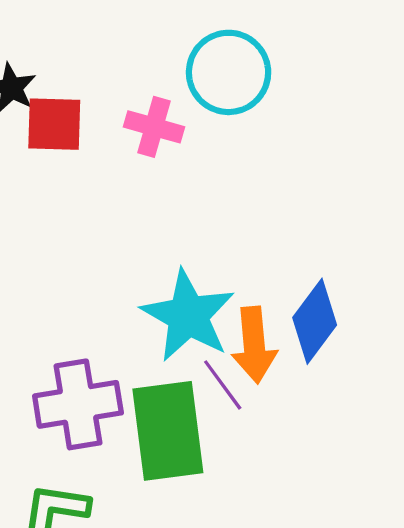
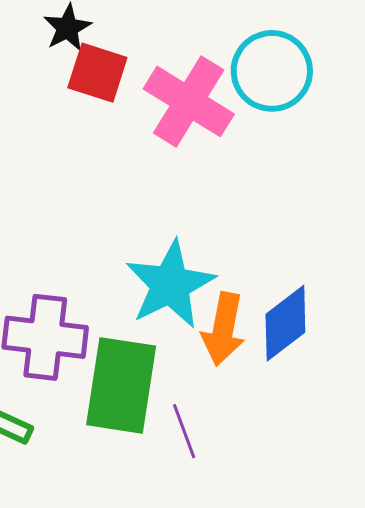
pink cross: (154, 127) -> (189, 101), size x1.6
purple line: (223, 385) -> (184, 431), moved

